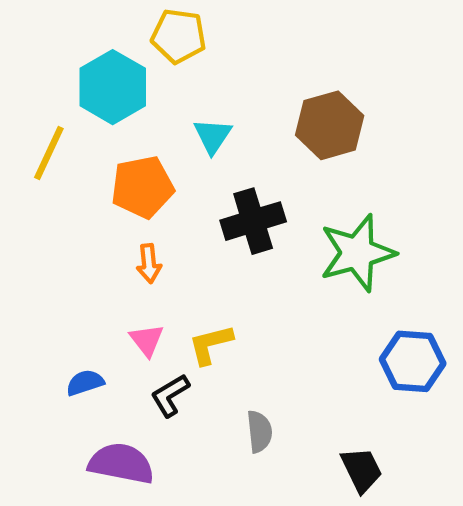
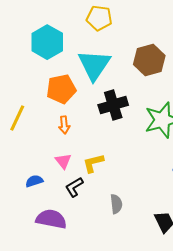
yellow pentagon: (179, 36) -> (99, 18), moved
cyan triangle: (213, 136) -> (94, 65), size x1.8
yellow line: (49, 153) -> (17, 118), moved

